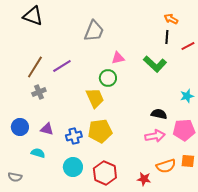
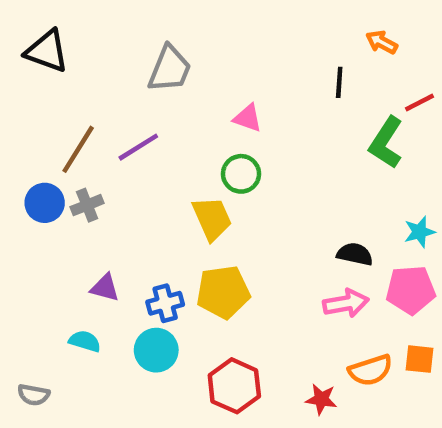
black triangle: (33, 16) -> (47, 51), moved
gray trapezoid: (94, 31) -> (170, 69), moved
black line: (167, 37) -> (339, 82), moved
pink triangle: (118, 58) -> (248, 118), moved, turned 32
green L-shape: (155, 64) -> (386, 143), moved, turned 80
cyan star: (187, 96) -> (420, 232), moved
blue circle: (20, 127) -> (45, 203), moved
cyan circle: (73, 167) -> (156, 350), moved

